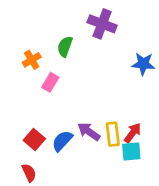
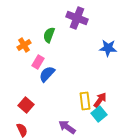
purple arrow: (89, 132) -> (67, 127), moved
blue semicircle: (62, 141) -> (47, 74), moved
cyan square: (131, 151) -> (99, 114), turned -35

